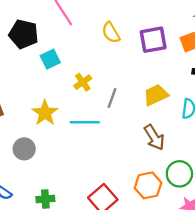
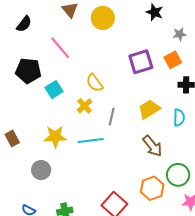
yellow semicircle: (111, 33) -> (95, 83), moved
yellow star: (45, 113) -> (55, 137), turned -30

